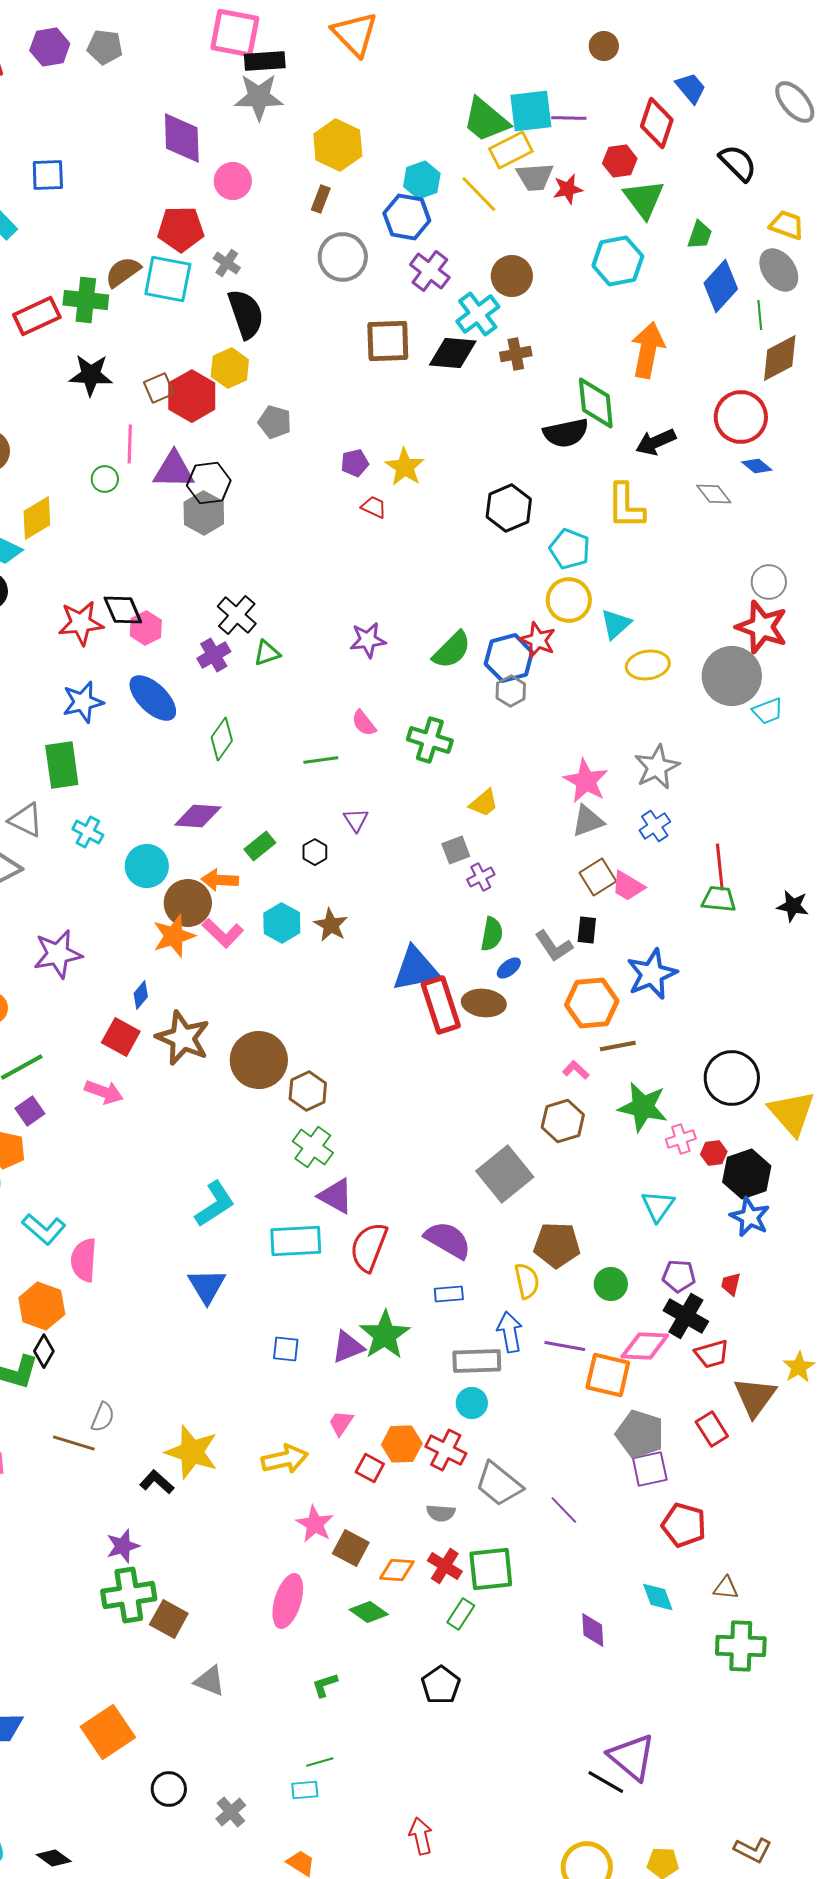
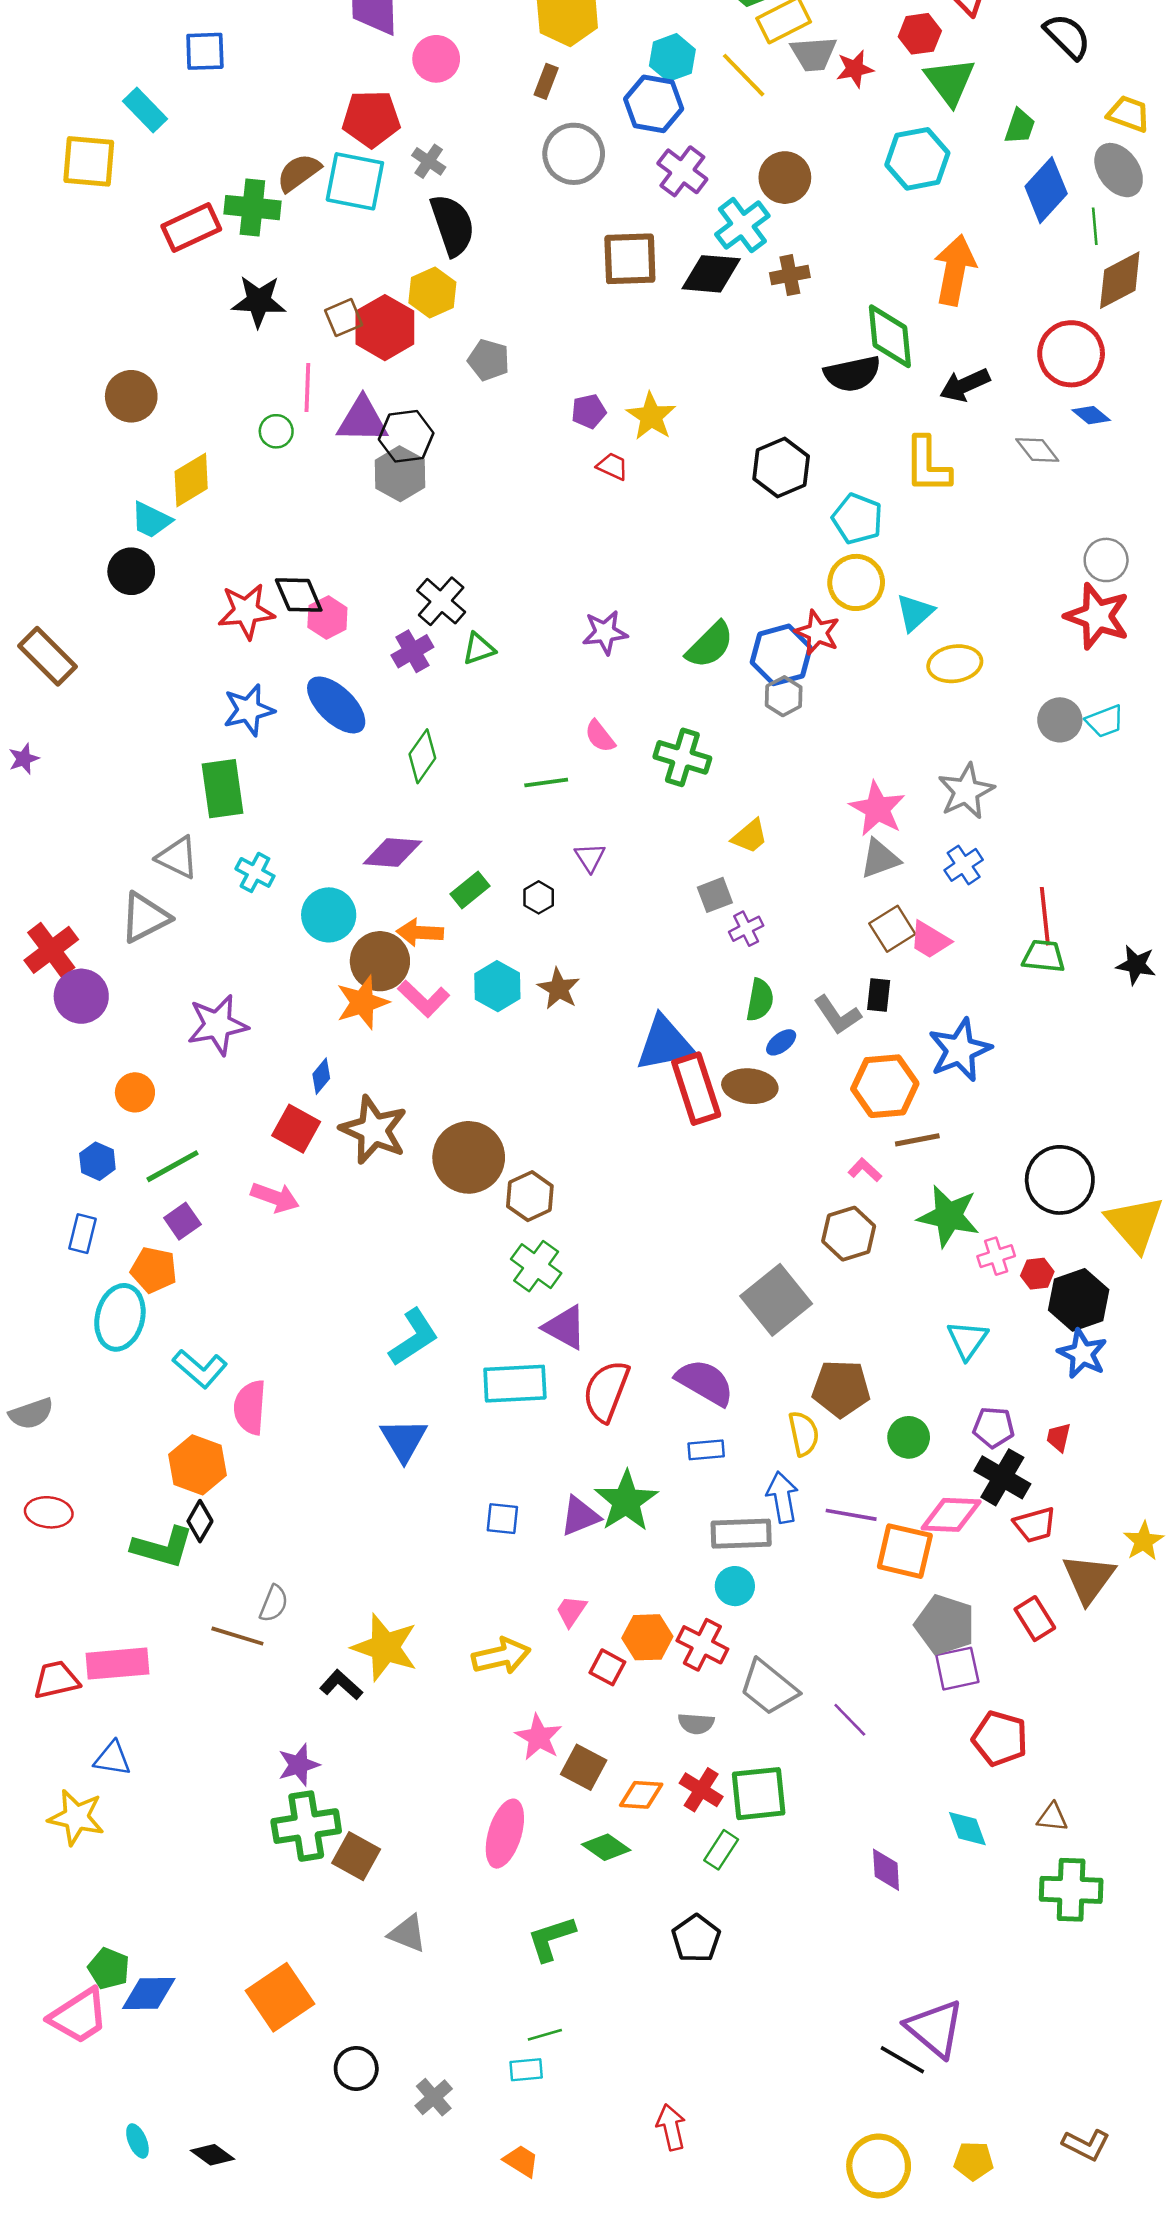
gray circle: (732, 676) -> (1060, 720), moved, size x0.6
green L-shape: (325, 1685) -> (551, 1939), size x1.5

